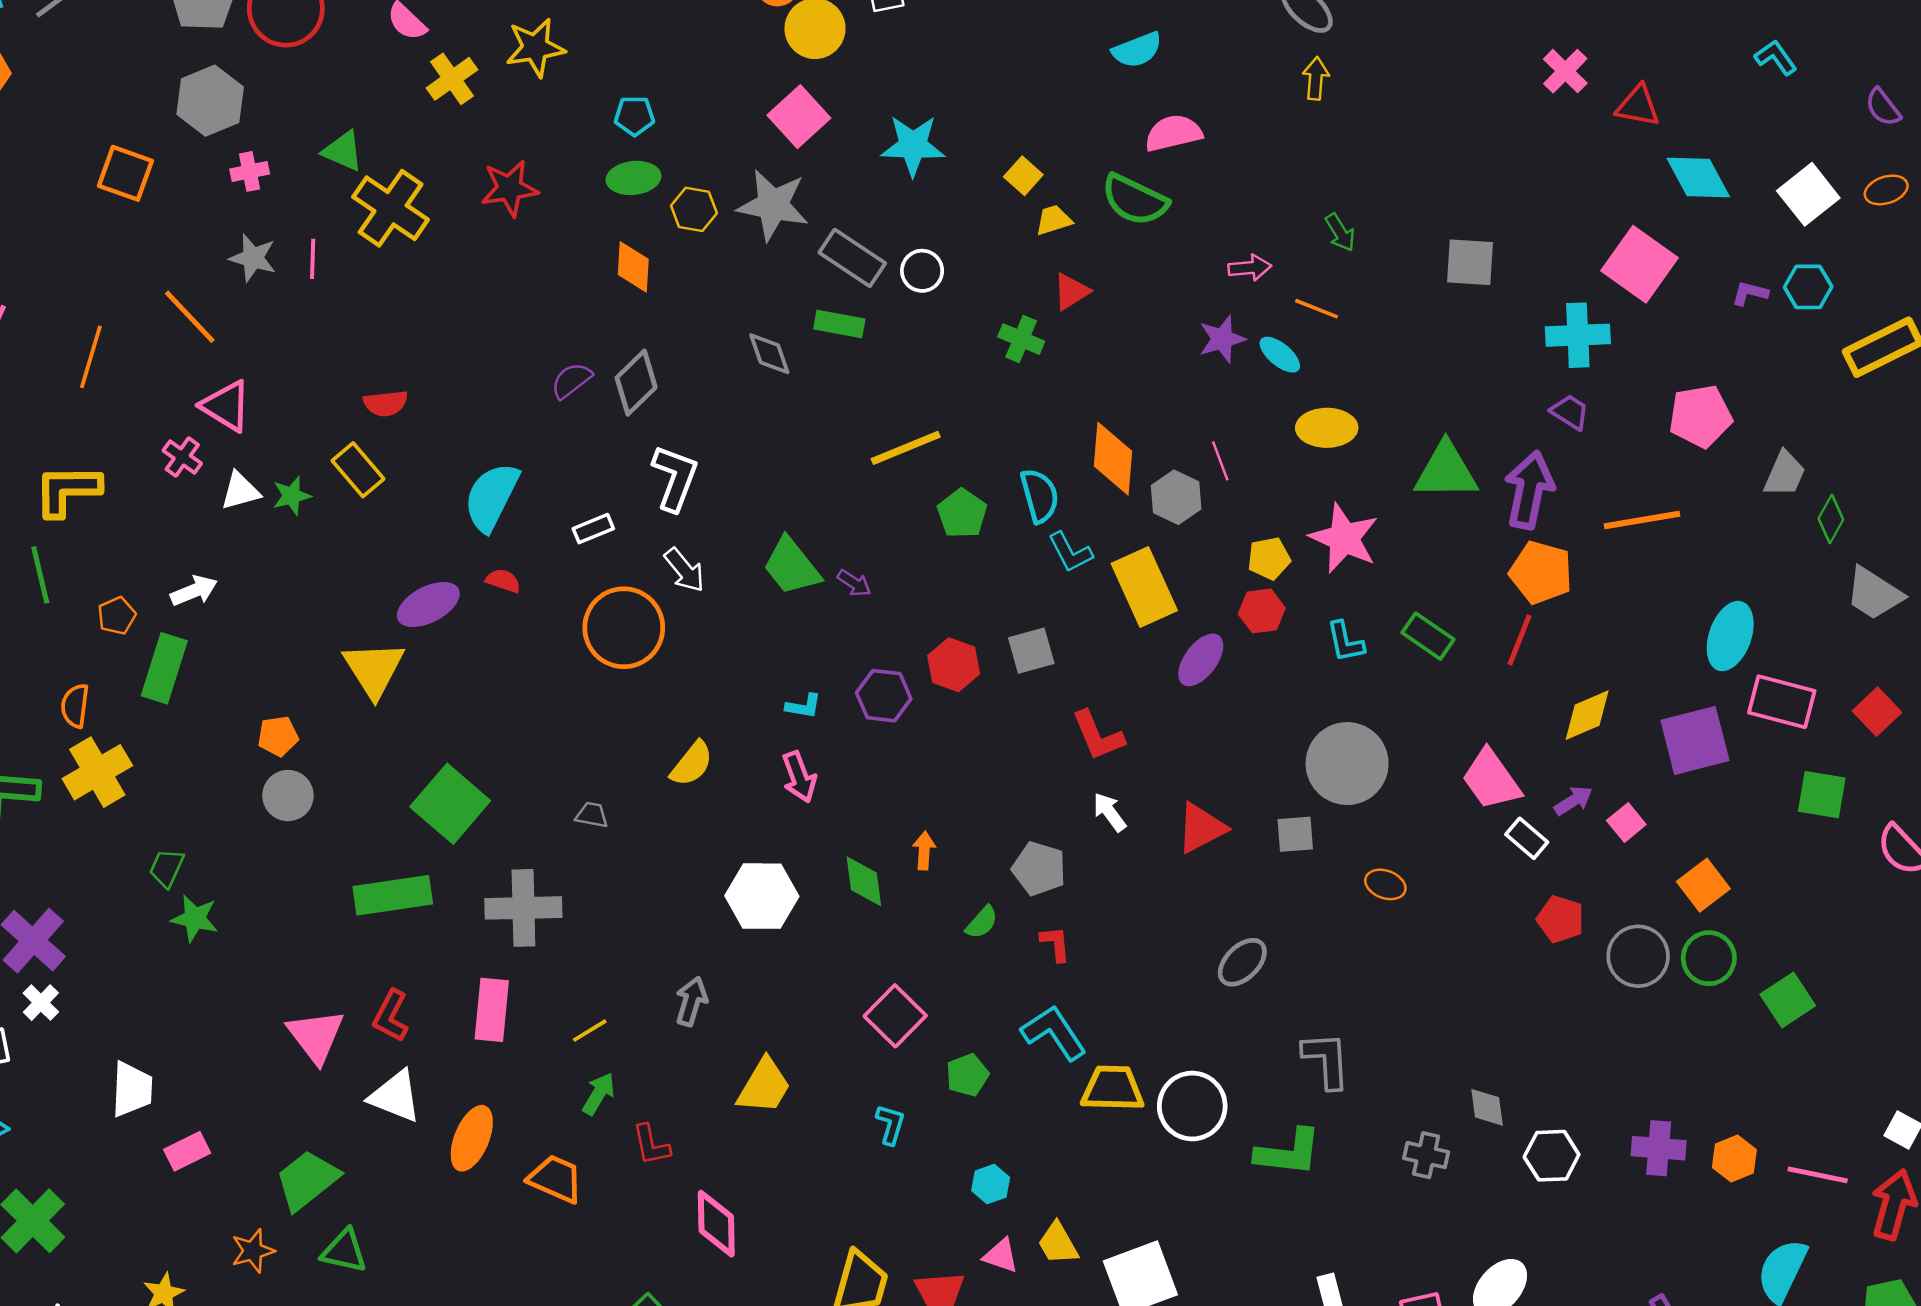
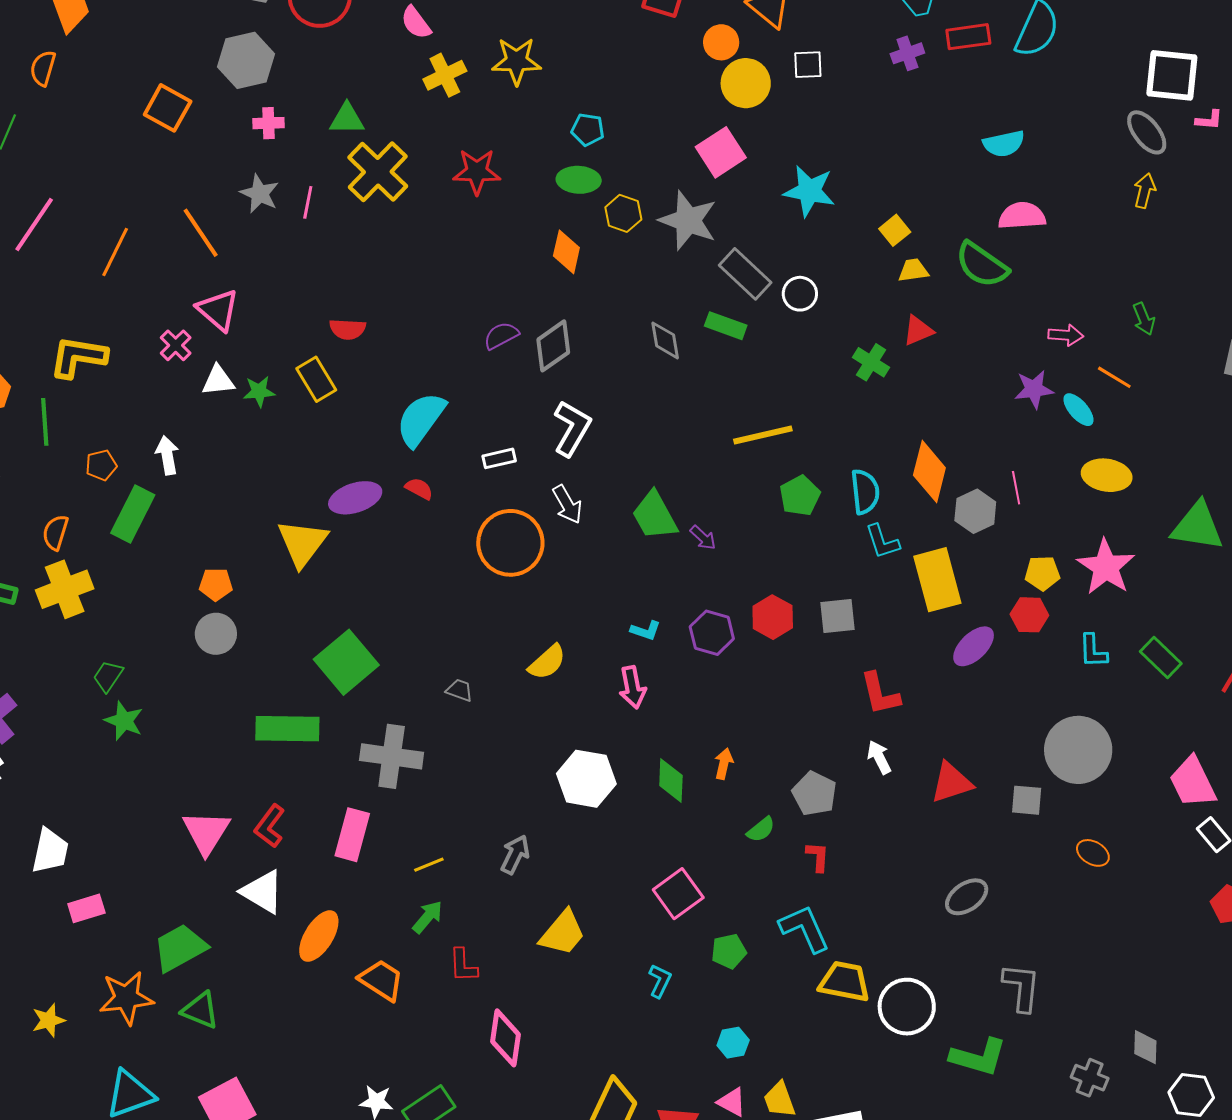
green triangle: (343, 151) -> (347, 119), turned -33
white arrow: (194, 591) -> (167, 455), turned -87
orange star: (253, 1251) -> (126, 998), size x1.5

